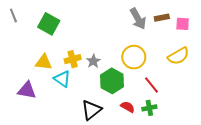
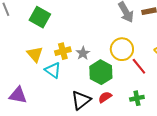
yellow triangle: (44, 62) -> (35, 54), turned 42
red line: (151, 85) -> (139, 66), moved
purple triangle: (27, 90) -> (18, 95), moved
red semicircle: (128, 107) -> (105, 97), moved, turned -64

